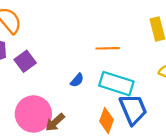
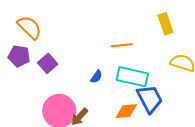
orange diamond: (107, 121) -> (126, 111), turned 70

